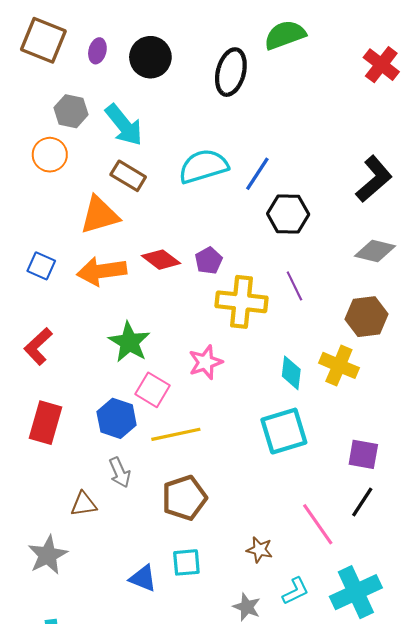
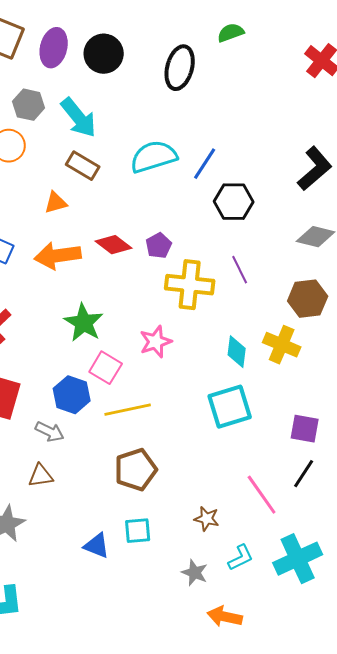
green semicircle: (285, 35) -> (231, 33), size x0.7
purple ellipse: (97, 51) -> (54, 48), size x1.6
orange triangle: (100, 215) -> (56, 203), size x0.6
gray arrow: (120, 472) -> (50, 432), moved, turned -40

